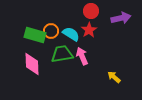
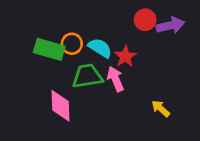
red circle: (91, 11) -> (145, 20), moved
red star: (89, 30) -> (125, 56), moved
pink diamond: (32, 64) -> (61, 106), moved

